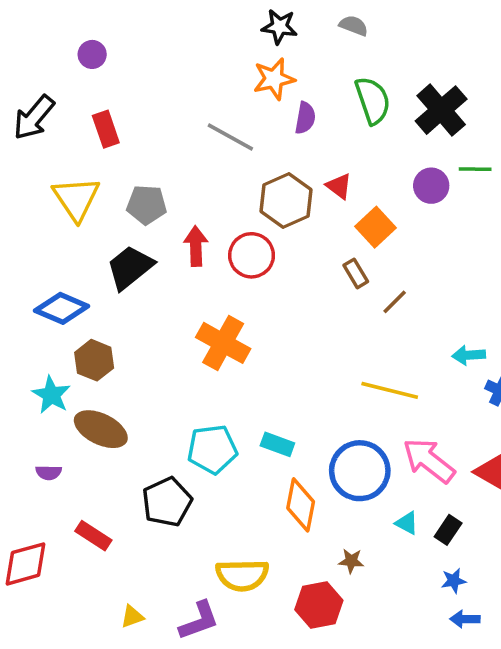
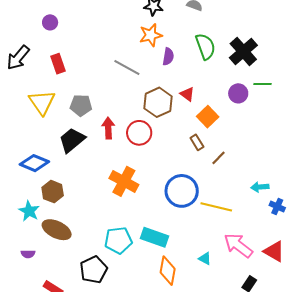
cyan rectangle: (277, 444) -> (154, 237), size x1.5
blue circle: (360, 471) -> (182, 191), moved
cyan triangle: (407, 523) -> (205, 259), moved

